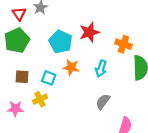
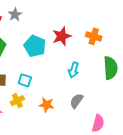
orange cross: (123, 44) -> (94, 36), moved
orange star: (71, 67) -> (47, 105), moved

